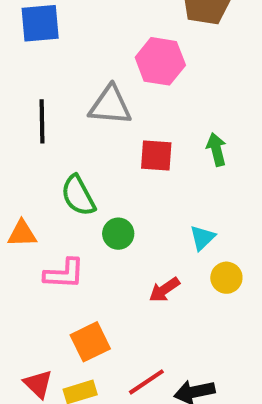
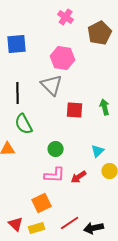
pink hexagon: (160, 61) -> (63, 58), moved
gray triangle: (110, 105) -> (52, 85), turned 40
green semicircle: (78, 196) -> (24, 124), moved
pink L-shape: (64, 274) -> (55, 175), moved

